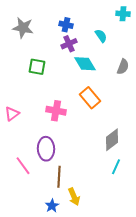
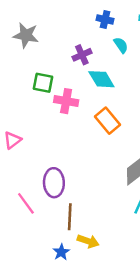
blue cross: (66, 25) -> (105, 19), moved
pink cross: (56, 111) -> (66, 101), moved
yellow arrow: (74, 197) -> (88, 241), turned -48

